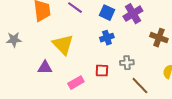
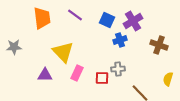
blue cross: (107, 38) -> (120, 40), moved
gray cross: (127, 63) -> (118, 69), moved
pink rectangle: (76, 83) -> (77, 73), moved, turned -35

